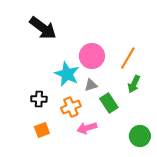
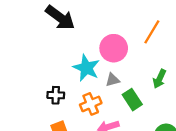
orange line: (128, 58) -> (152, 32), moved

